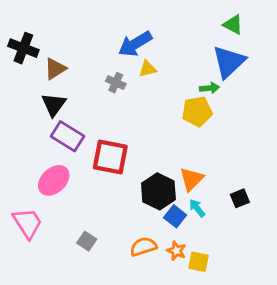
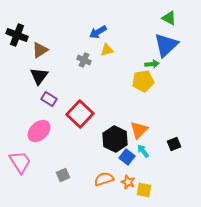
blue arrow: (135, 44) -> (98, 32), size x0.7
purple rectangle: (67, 136) -> (49, 99), size x0.7
red square: (110, 157) -> (80, 114), turned 32
gray square: (87, 241) -> (63, 175), turned 32

